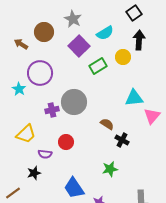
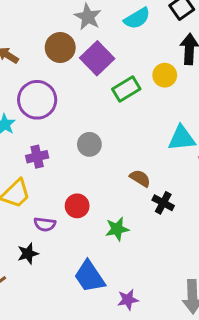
brown circle: (44, 32) -> (60, 48), moved
cyan semicircle: (105, 33) -> (137, 18), moved
gray circle: (74, 102) -> (89, 144), size x0.6
purple cross: (52, 110) -> (37, 157), moved
green star: (110, 169) -> (117, 229), moved

